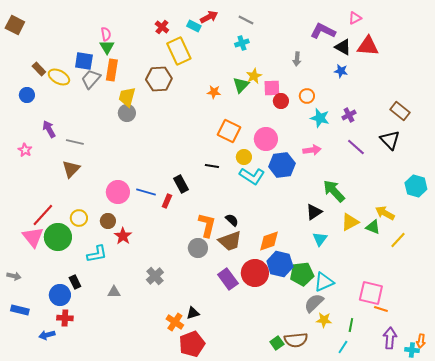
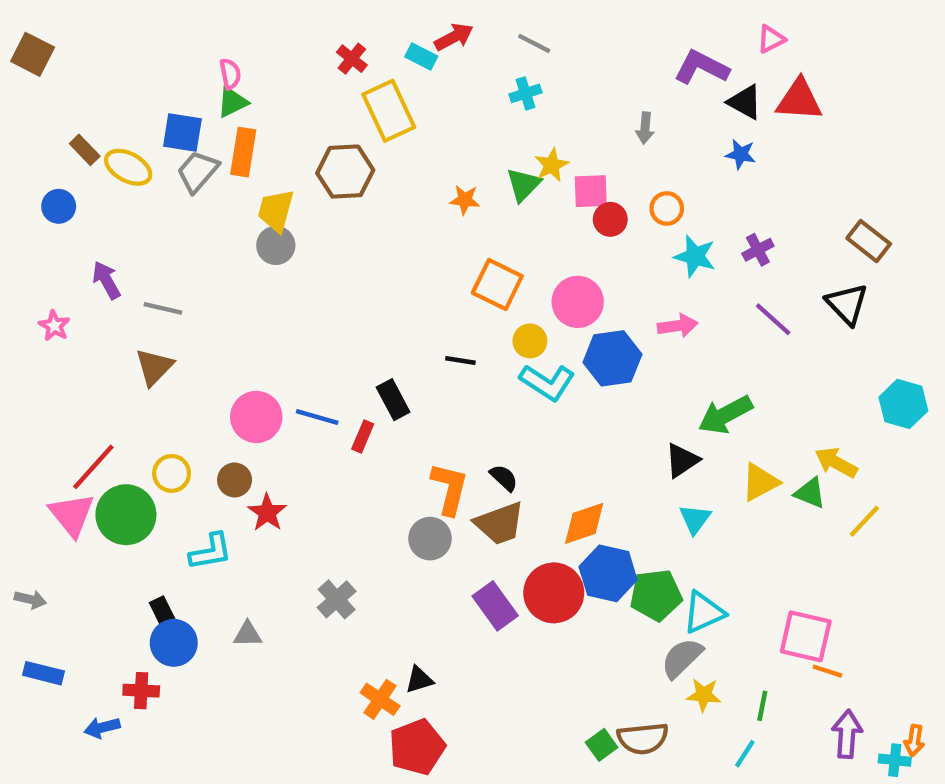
green triangle: (107, 47) -> (232, 102), turned 35
green arrow: (334, 191) -> (725, 415), turned -75
blue circle: (60, 295) -> (174, 643), moved

